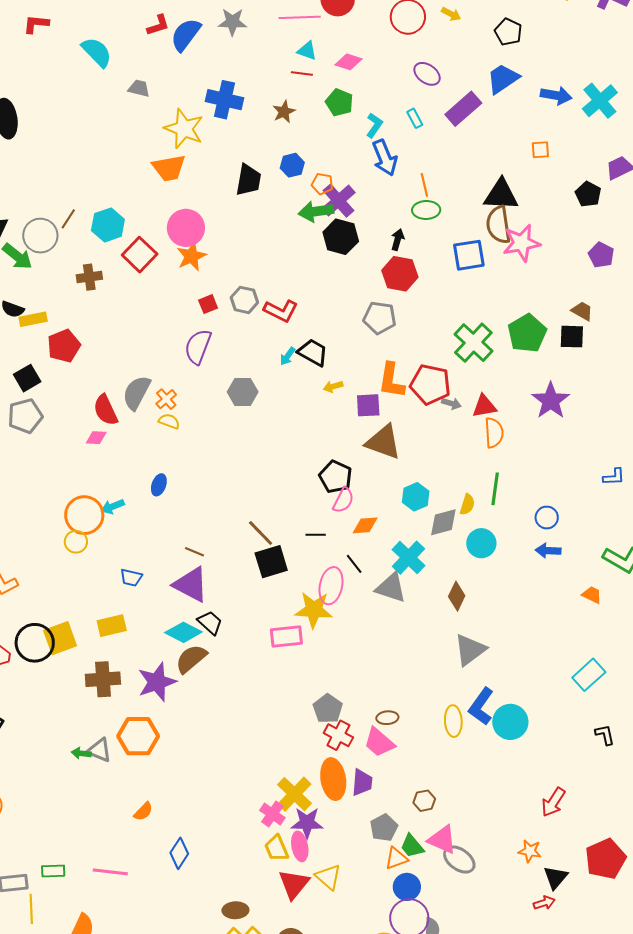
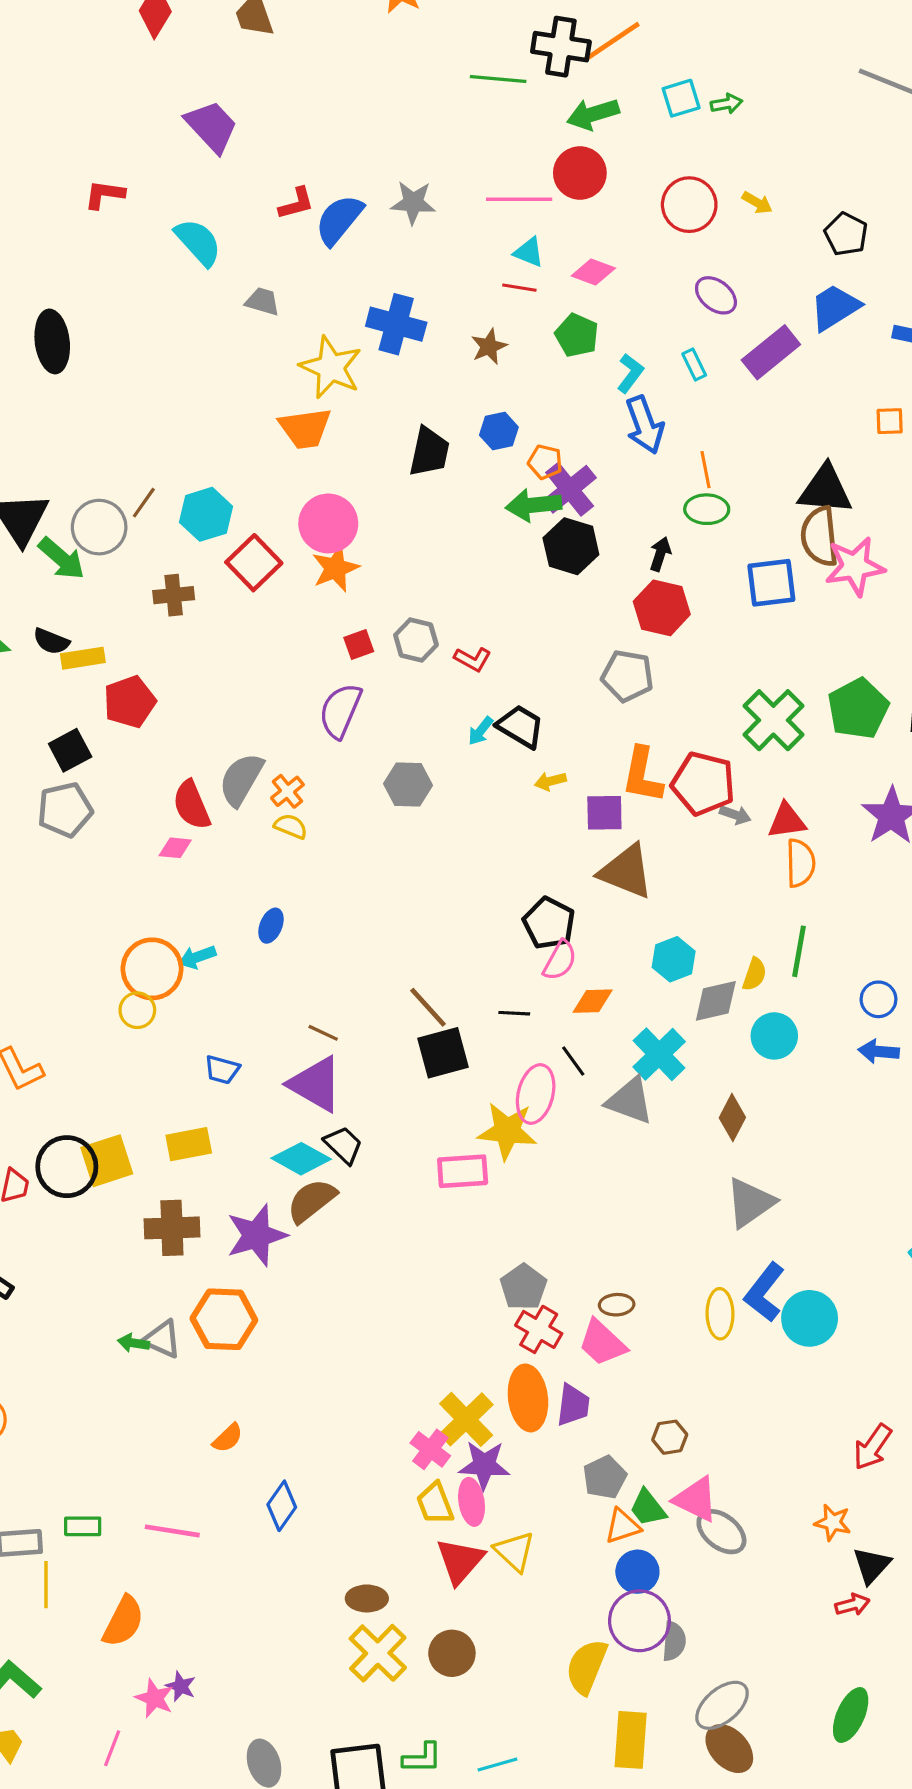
red L-shape: (281, 311) -> (473, 659), size x0.7

